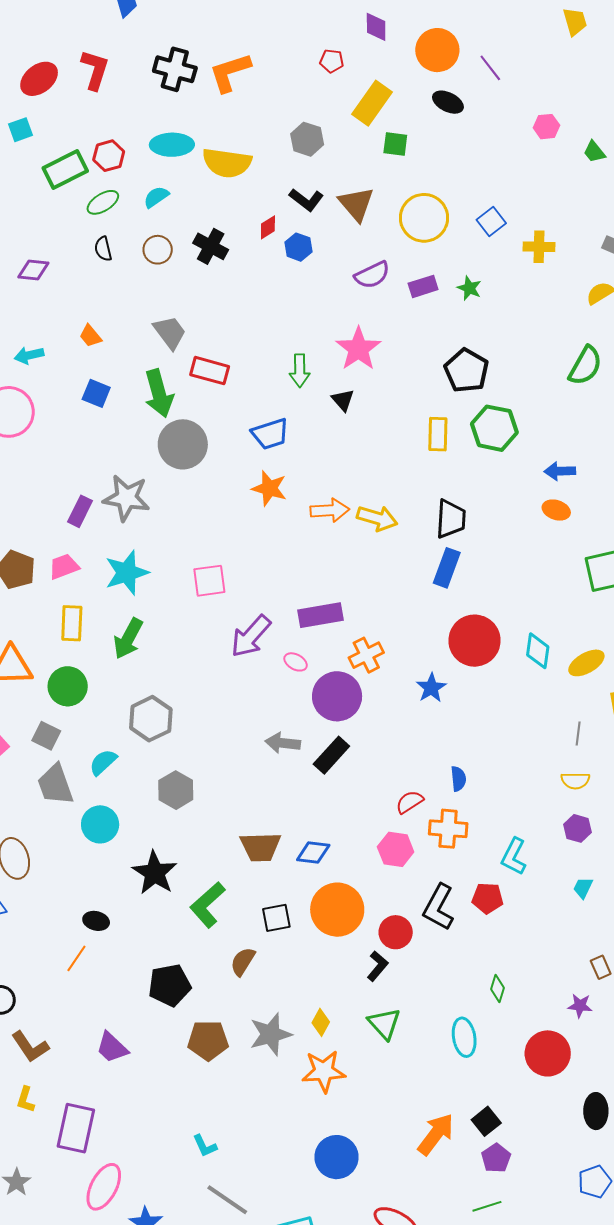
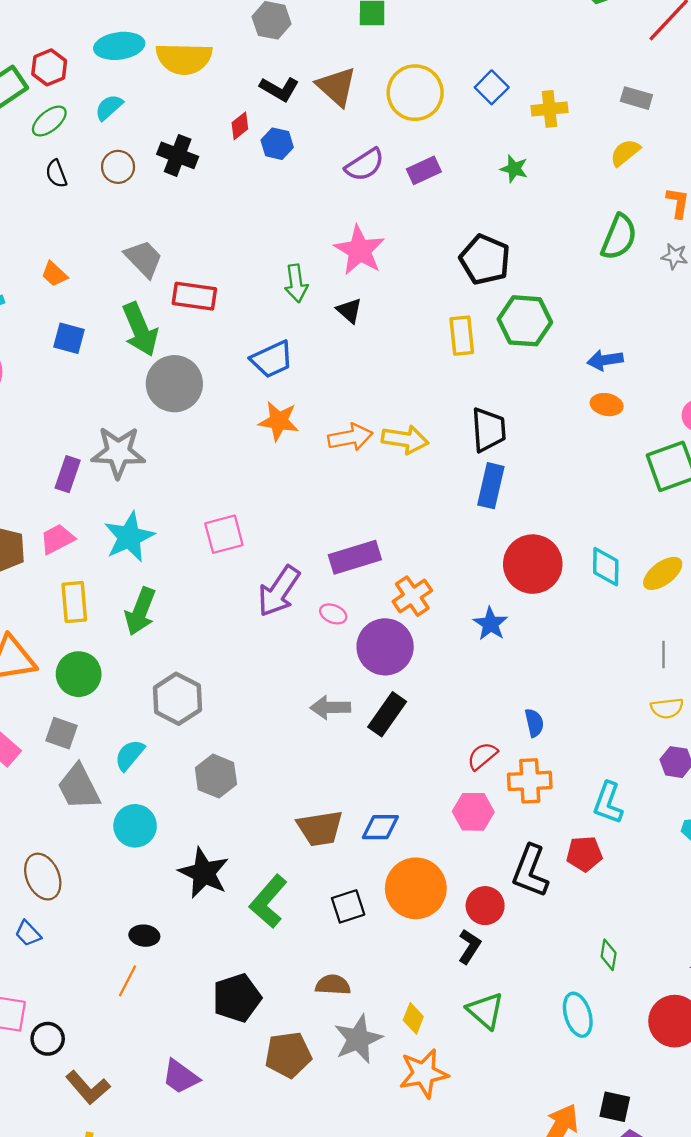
green star: (469, 288) -> (514, 169), moved
brown semicircle: (243, 961) -> (333, 985), moved, turned 68
black square: (486, 1121) -> (615, 1107), turned -32

